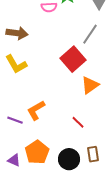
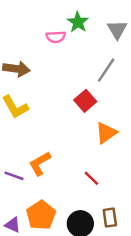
red square: (73, 59) -> (85, 101), size x0.7

